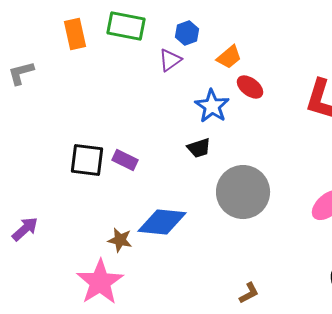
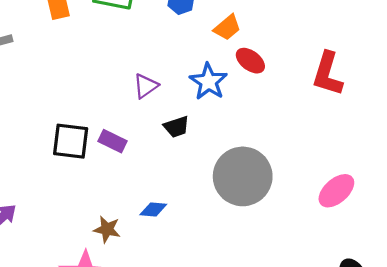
purple triangle: (170, 60) -> (146, 86), moved
black trapezoid: (199, 148) -> (176, 127), moved
blue diamond: (162, 222) -> (153, 210), size x0.5

